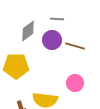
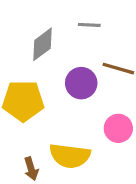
purple circle: (52, 40) -> (81, 83), moved

